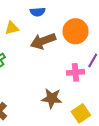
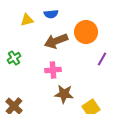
yellow triangle: (12, 28) -> (27, 20), moved
pink cross: (75, 72) -> (53, 70), moved

